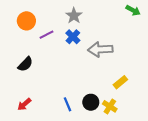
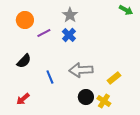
gray arrow: (100, 49) -> (81, 70), moved
blue line: (68, 104) -> (50, 77), moved

